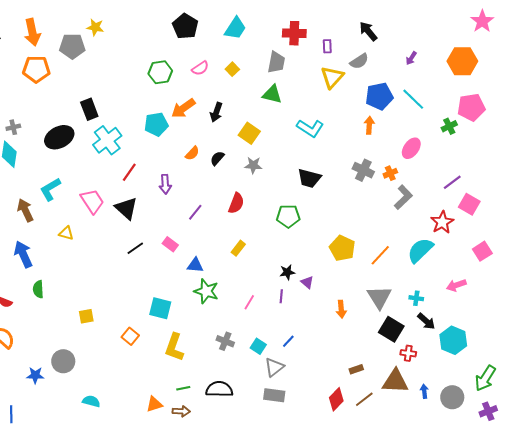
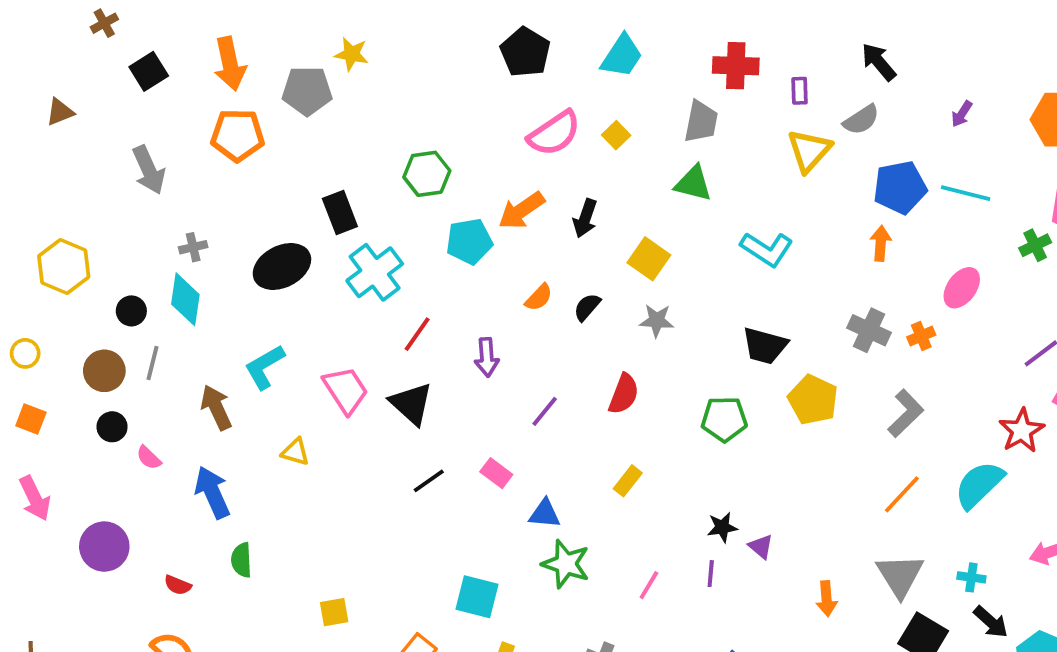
pink semicircle: (200, 68) -> (554, 133), size x1.6
green hexagon: (160, 72) -> (427, 174), moved
cyan line: (413, 99) -> (966, 193), turned -30
gray L-shape: (403, 197) -> (906, 413), moved
yellow pentagon: (342, 248) -> (813, 400), moved

